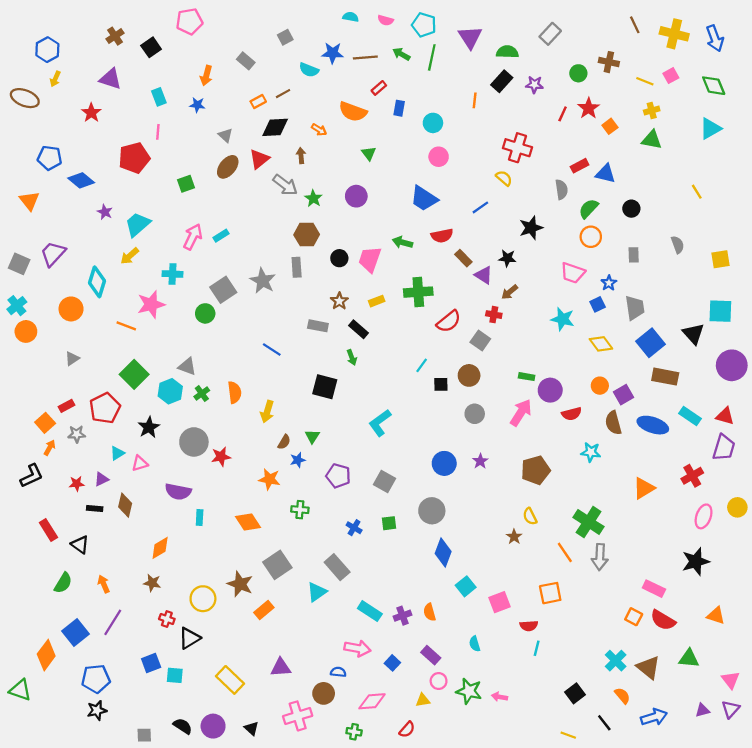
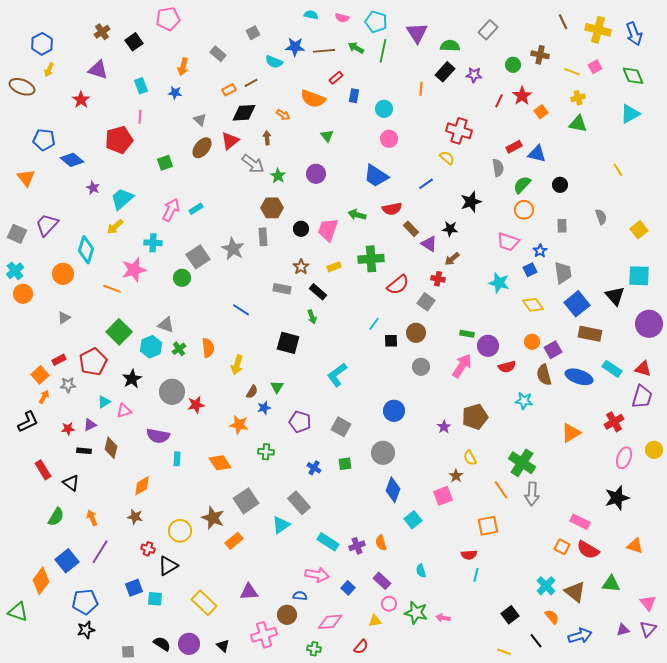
yellow square: (720, 259) -> (639, 230), turned -30
purple star: (480, 461) -> (444, 427), moved
pink square: (499, 602) -> (443, 496), moved

